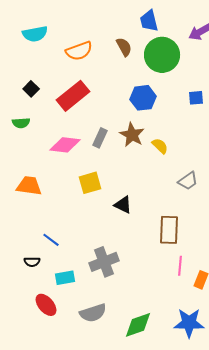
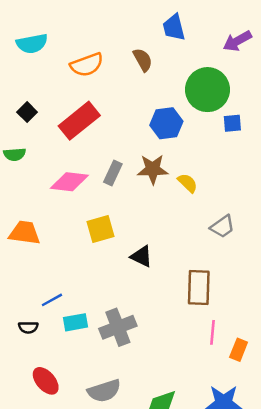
green circle: (162, 55) -> (207, 90), moved
brown star: (132, 135) -> (153, 169), turned -30
blue line: (51, 240) -> (52, 300), turned -66
cyan rectangle: (65, 278) -> (76, 322), moved

